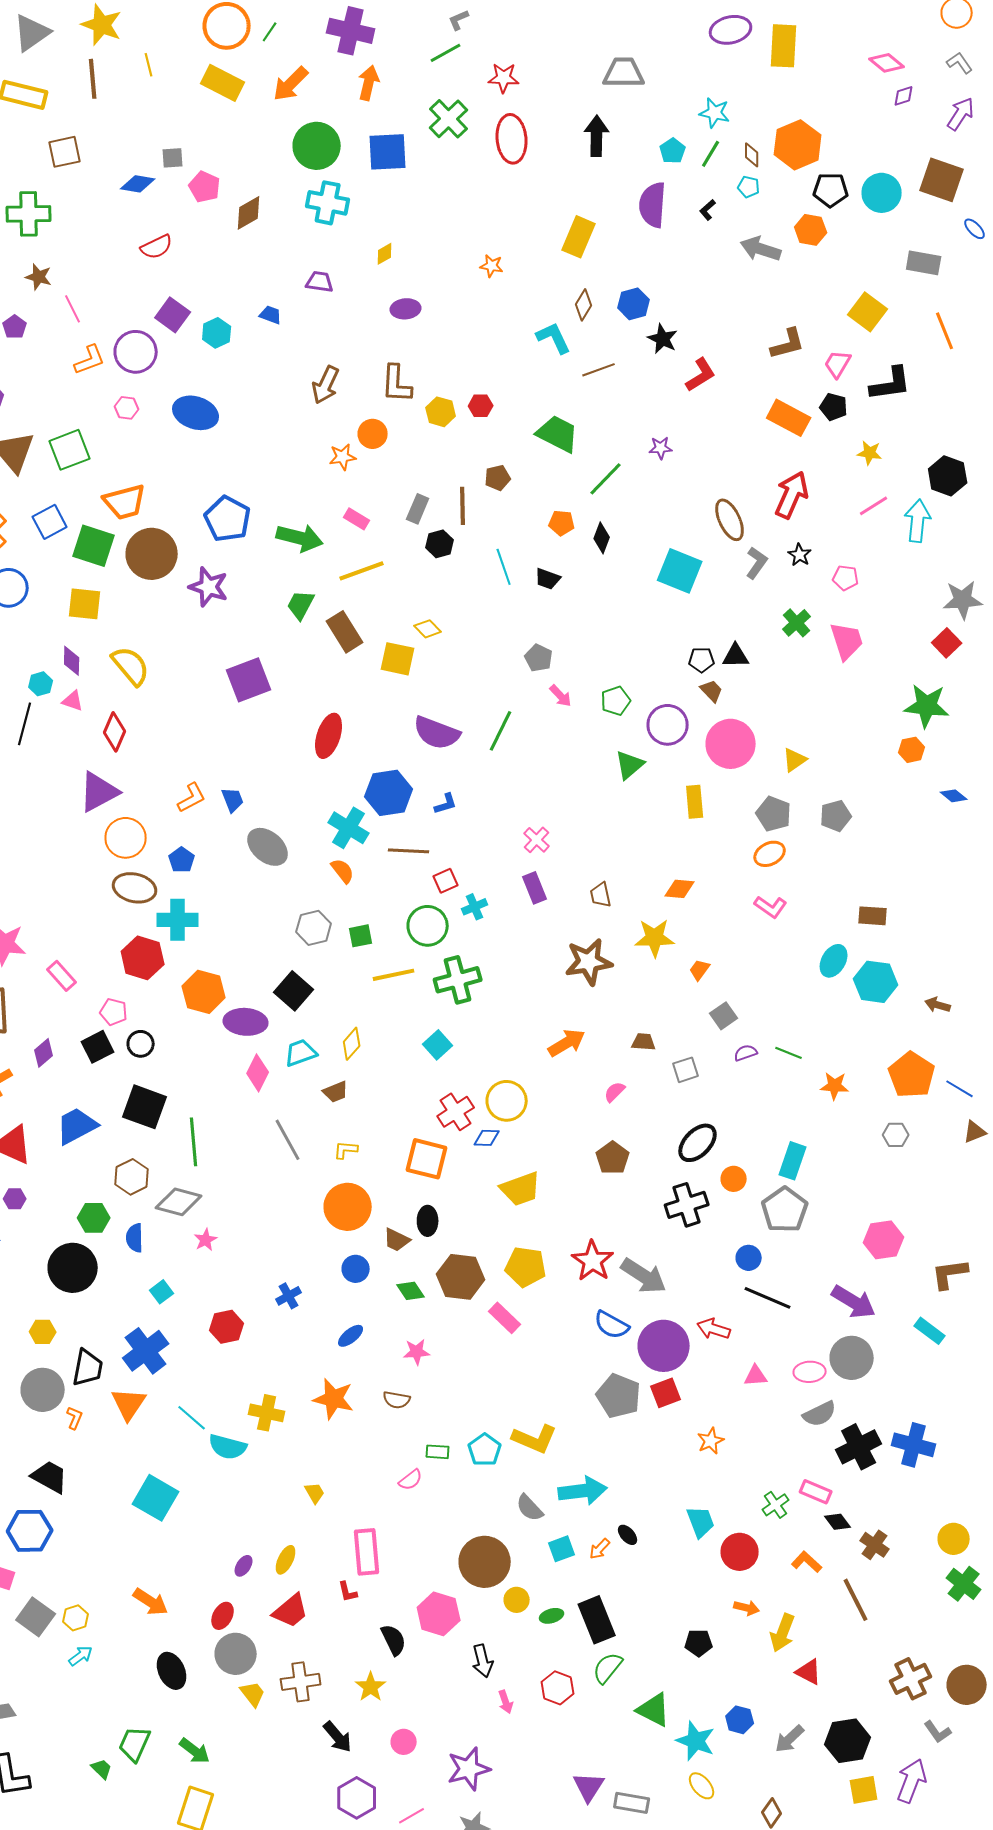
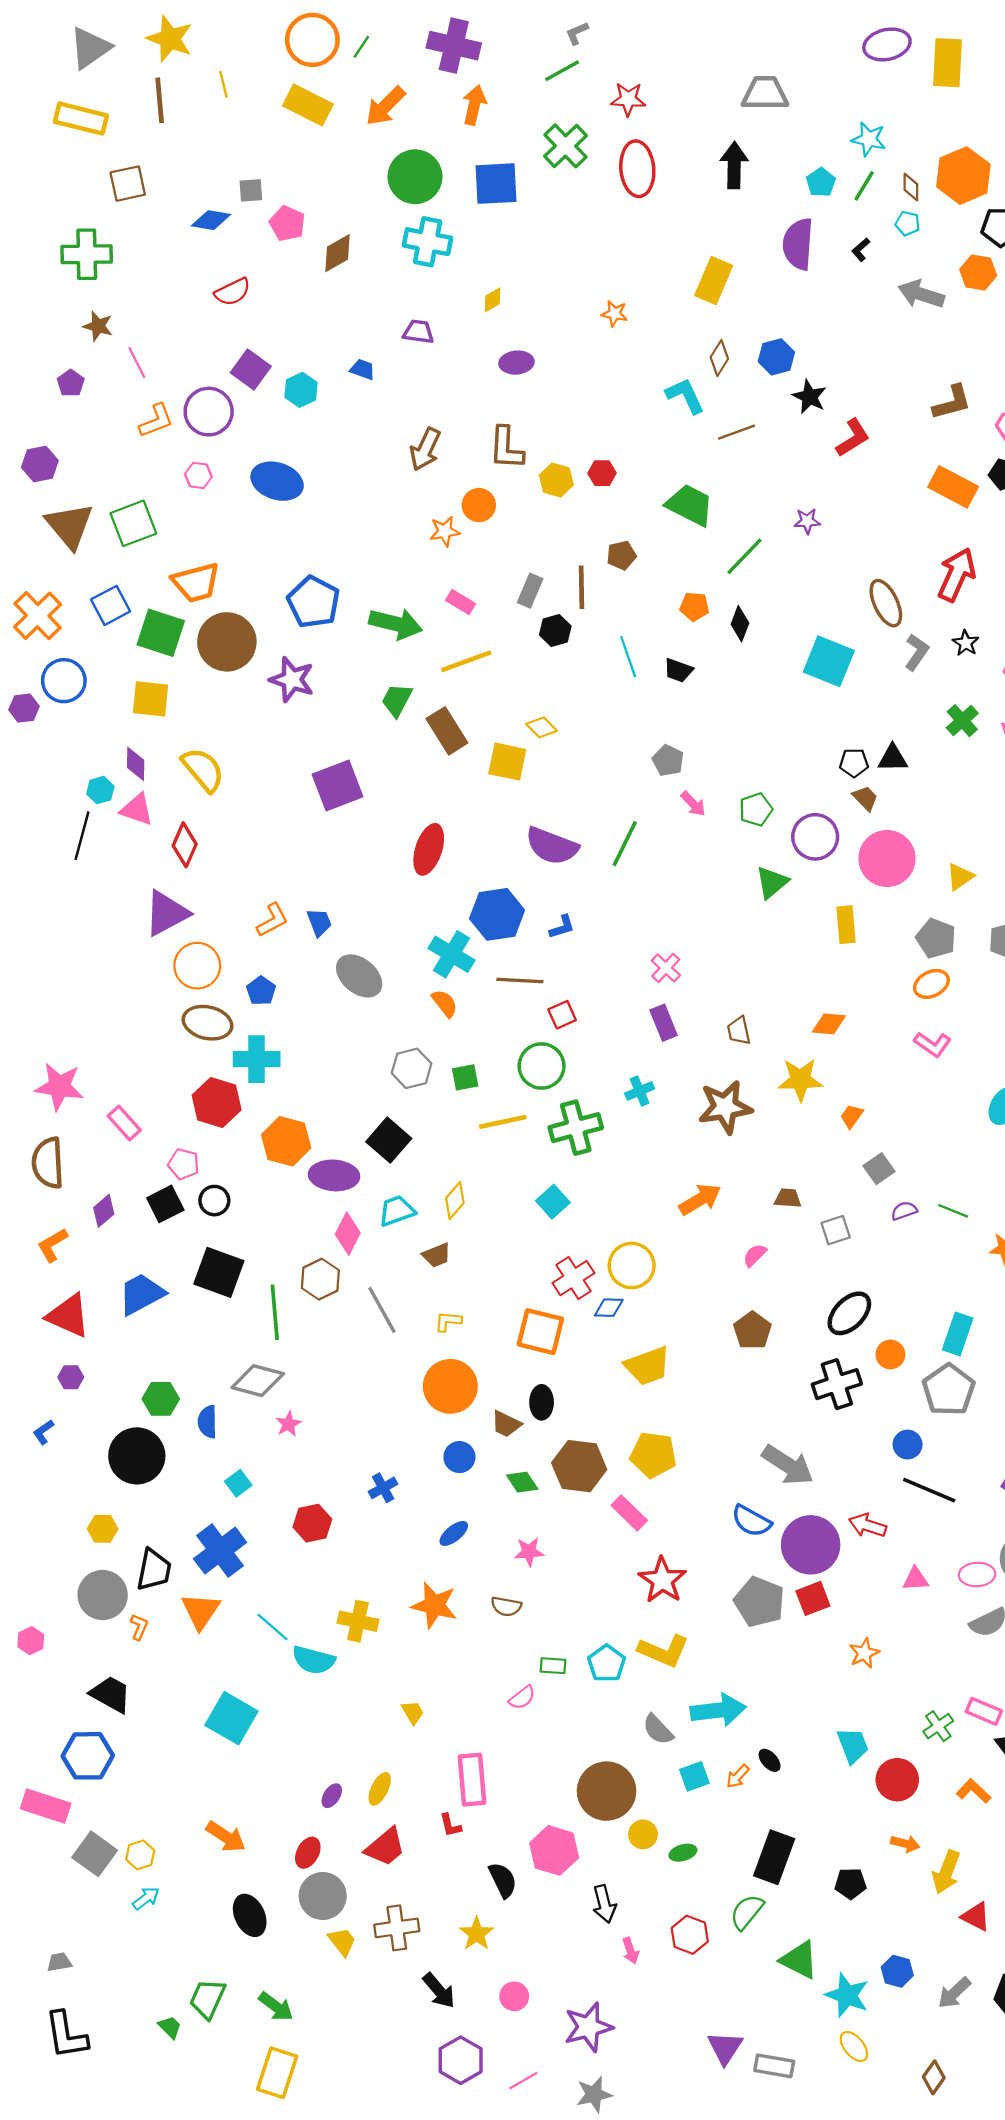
pink triangle: (73, 701) -> (137, 809), size x1.4
cyan cross: (475, 907) -> (640, 1091), moved
brown hexagon: (132, 1177) -> (320, 1279), moved
red star: (593, 1261) -> (662, 1580), moved
black rectangle: (597, 1620) -> (774, 1857), moved, turned 42

